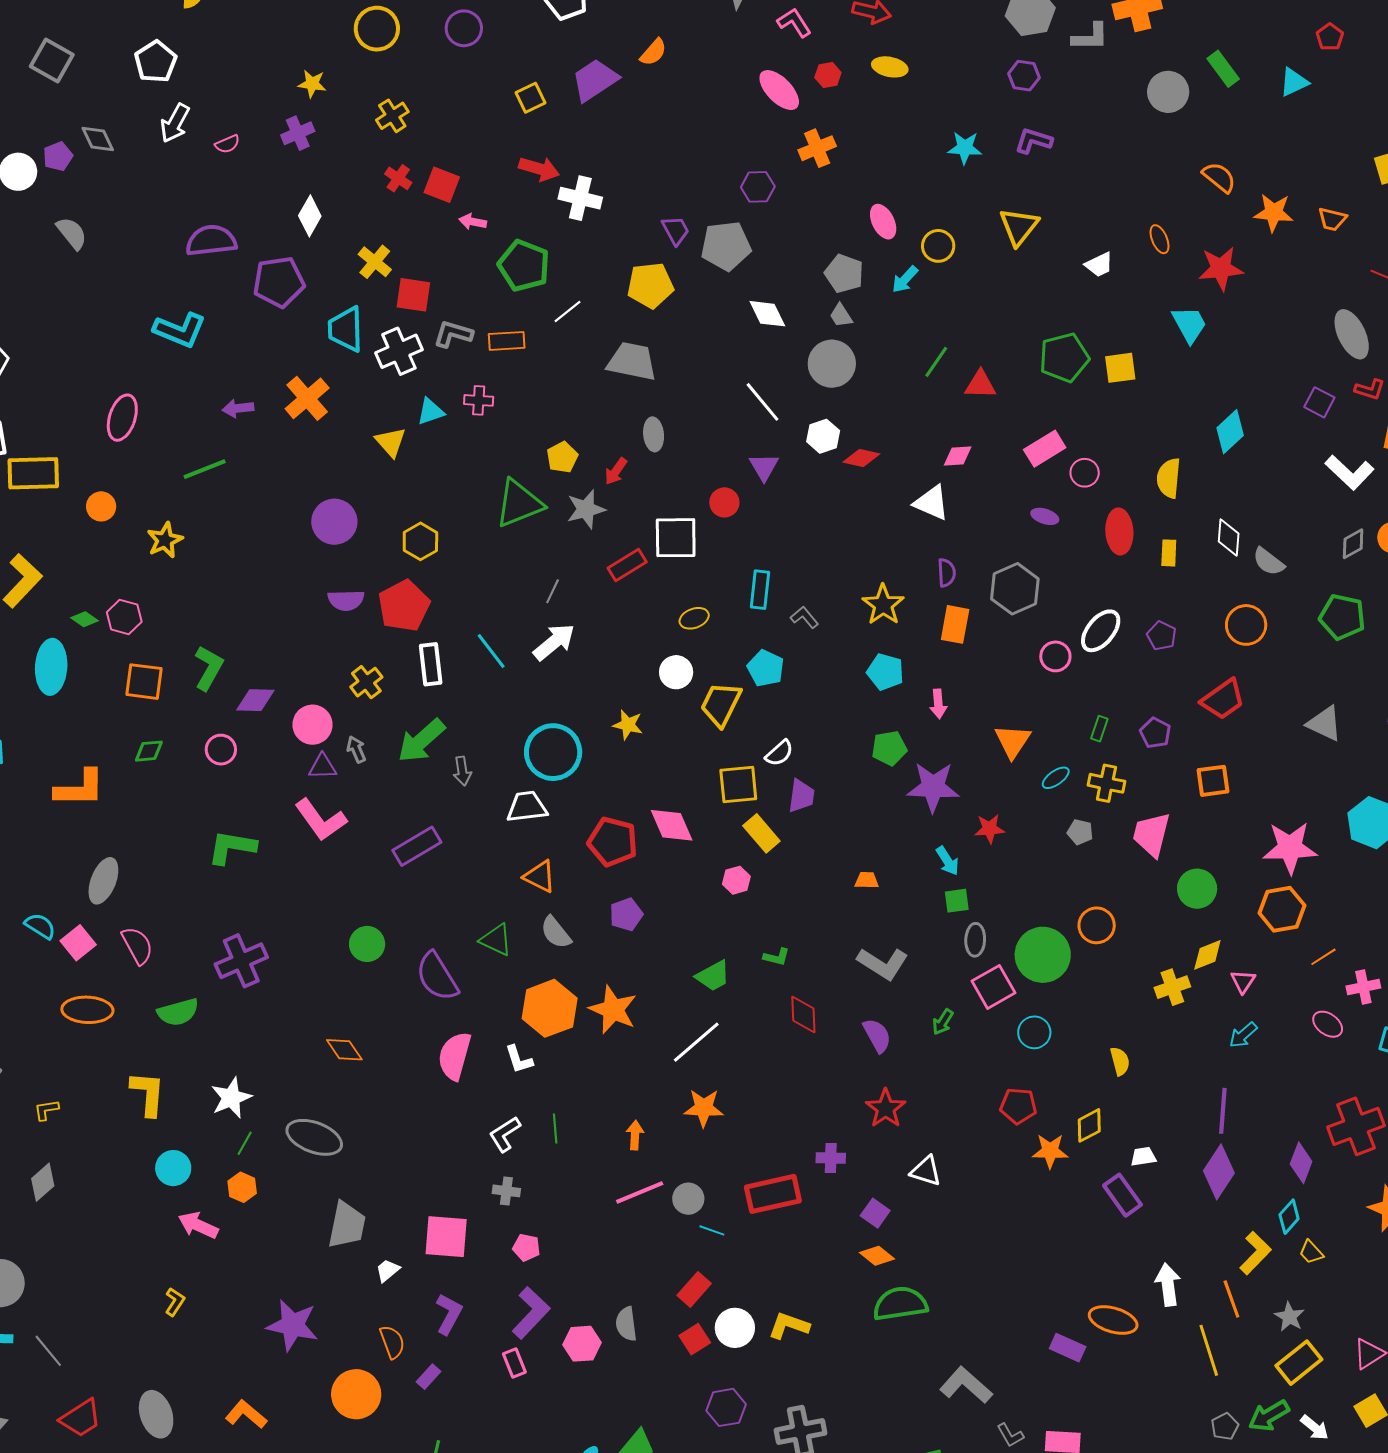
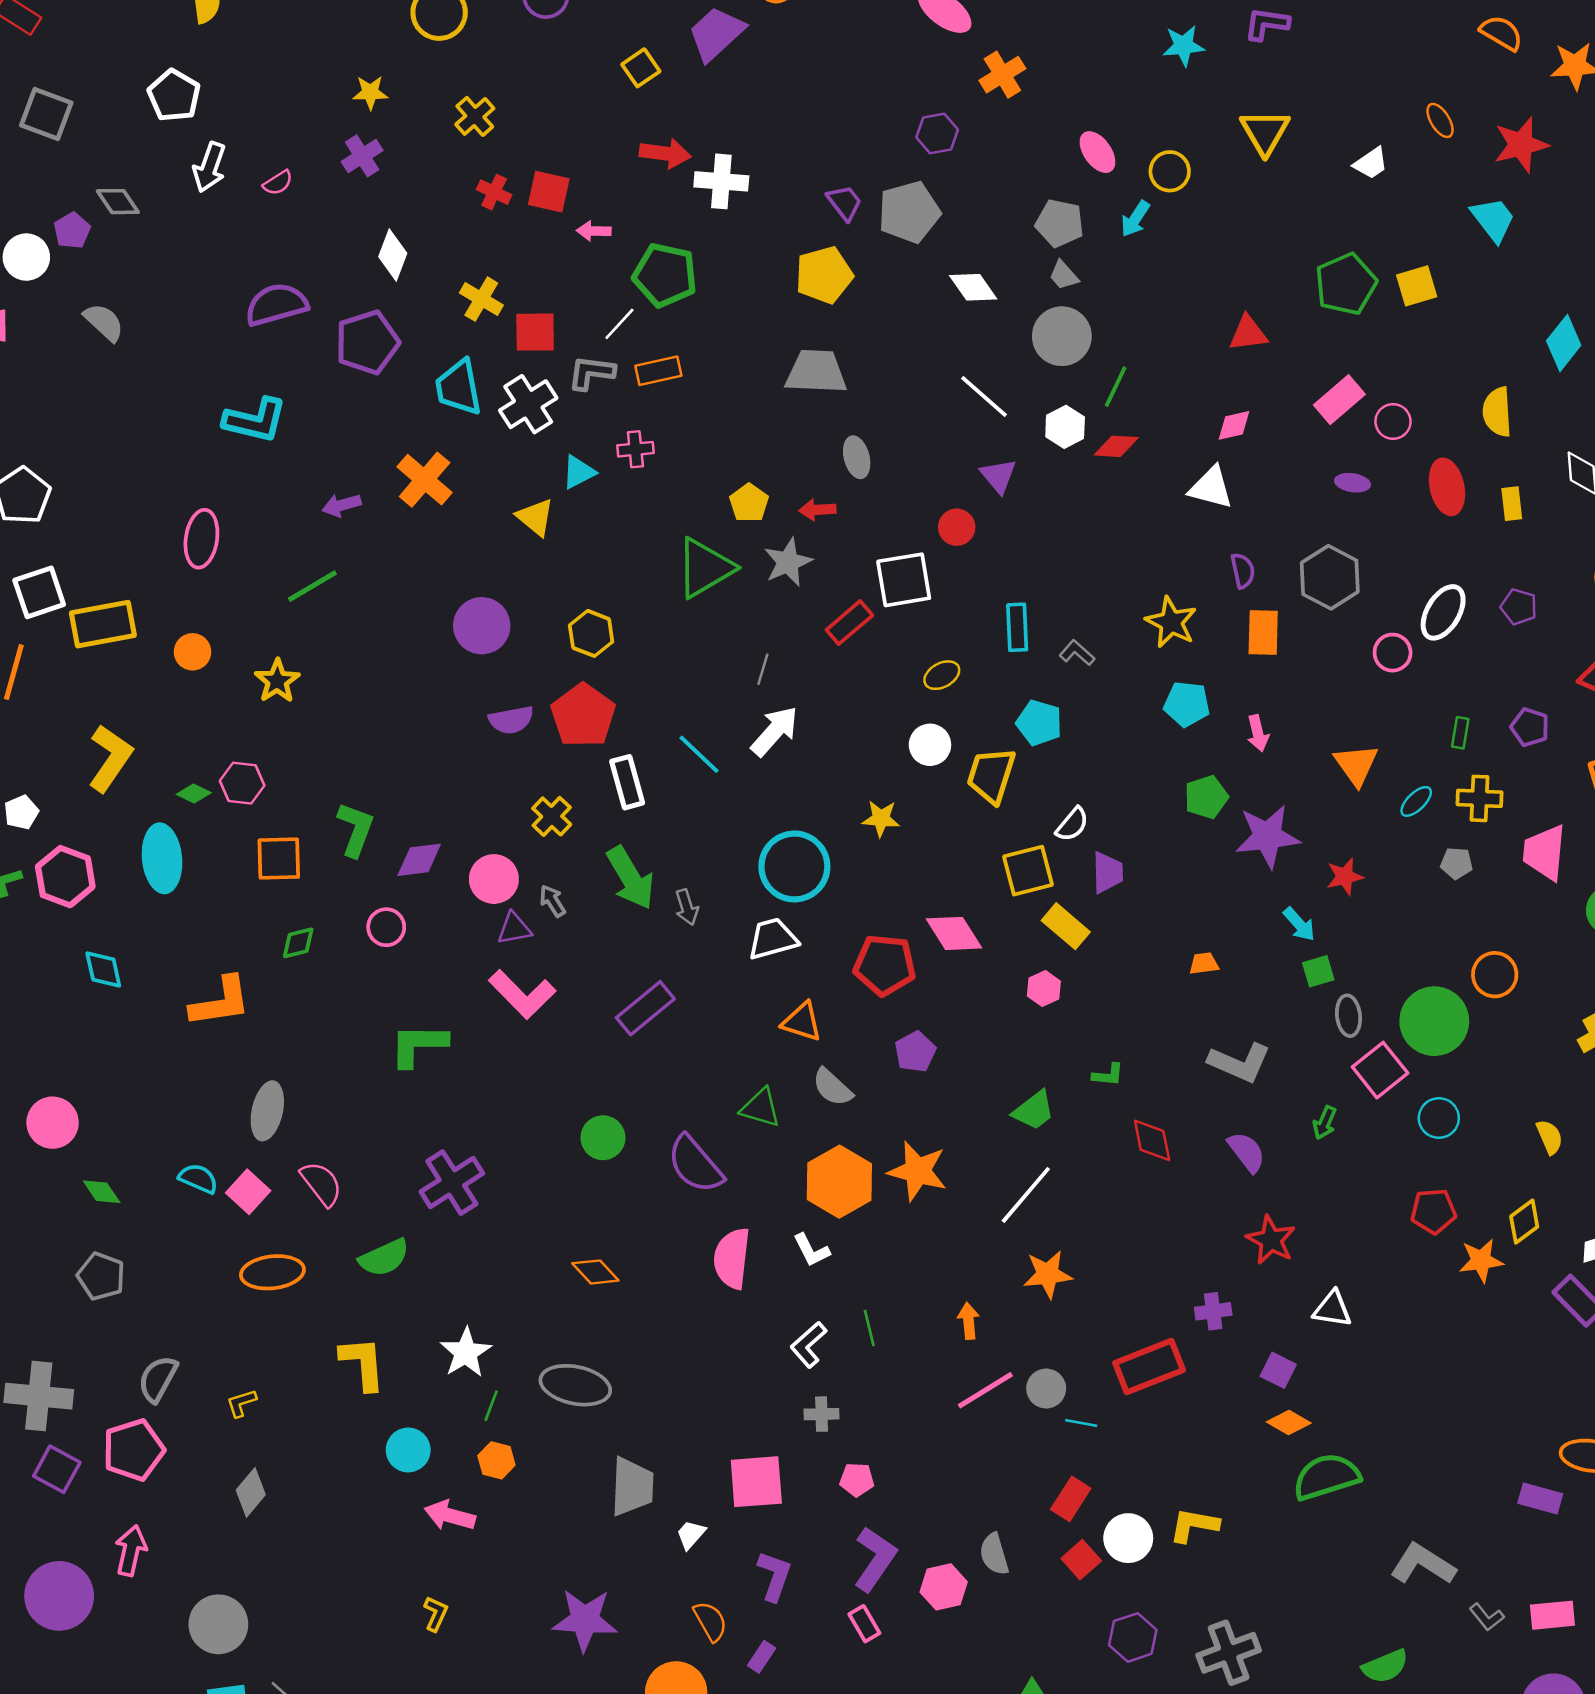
white line: (568, 311) -> (619, 324), moved
green line: (936, 362) -> (1116, 387), moved
red arrow: (616, 471) -> (817, 510), turned 60
green arrow: (421, 741) -> (631, 878), turned -70

